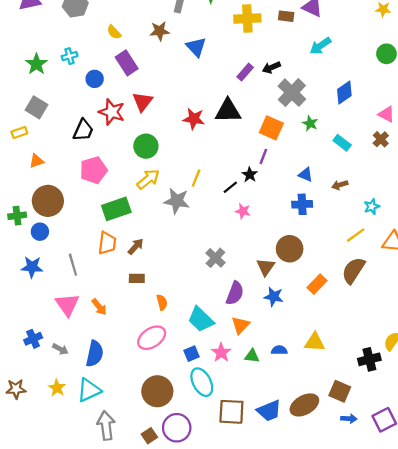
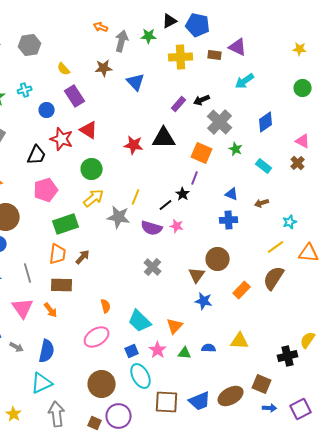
red triangle: (143, 102) -> (89, 130), turned -36
brown rectangle: (137, 278) -> (62, 285), moved, size x1.5
purple semicircle: (235, 293) -> (152, 228), moved, turned 85
yellow star: (57, 388) -> (14, 414), moved
brown square: (149, 436) -> (95, 423), turned -32

